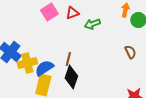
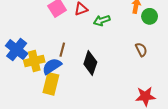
brown line: (68, 59) -> (62, 50), moved
black diamond: (71, 77) -> (90, 63), moved

